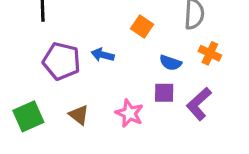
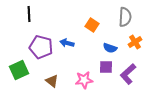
orange cross: (210, 53) -> (135, 42), turned 32
pink star: (129, 113) -> (84, 80), turned -30
green square: (28, 116) -> (19, 70), moved

